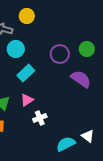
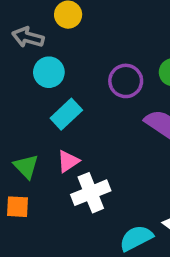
white cross: (40, 118) -> (91, 193), size x1.5

